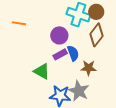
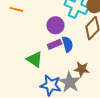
brown star: (89, 68) -> (82, 69), moved

